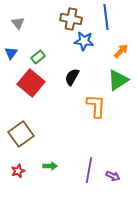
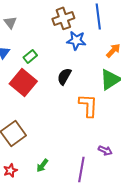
brown cross: (71, 19) -> (63, 18), turned -30
green arrow: (50, 166) -> (42, 165), turned 128
purple arrow: (113, 176) -> (105, 150), moved

